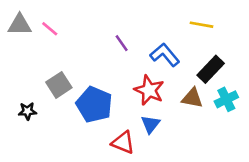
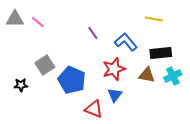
black rectangle: (211, 69) -> (161, 53), turned 40
red star: (149, 90) -> (114, 69), turned 30

